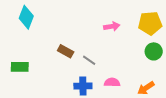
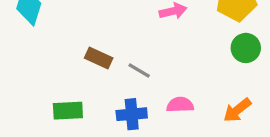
green rectangle: (20, 67) -> (68, 111), moved

